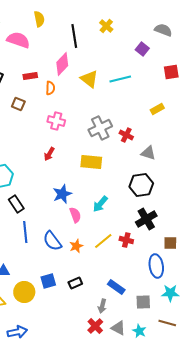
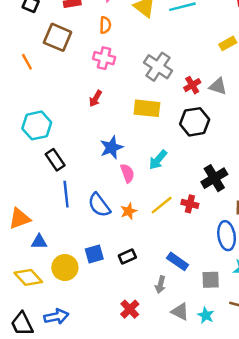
orange semicircle: (50, 88) -> (105, 25), moved
brown square: (18, 104) -> (58, 37), size x1.6
gray cross: (100, 128) -> (158, 67), turned -30
red cross: (126, 135) -> (192, 85), moved, turned 32
gray triangle: (148, 153) -> (218, 86), moved
black hexagon: (141, 185) -> (195, 122), moved
red cross: (95, 326) -> (130, 309), moved

